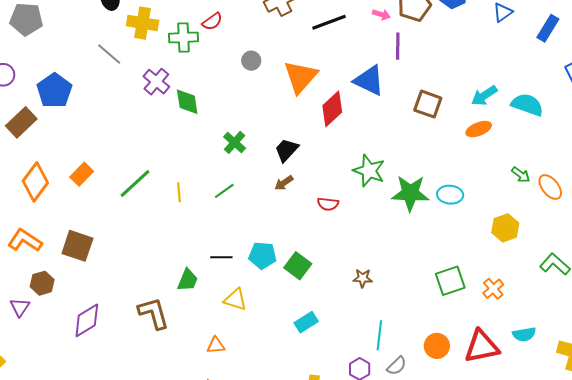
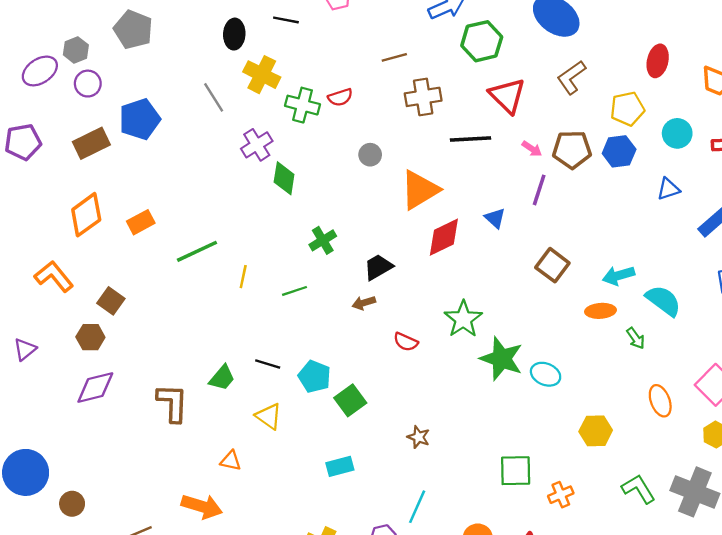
blue triangle: (369, 80) -> (495, 218), size x0.6
green arrow: (521, 175) -> (636, 338), moved
brown square: (77, 246) -> (111, 301), size x0.7
brown hexagon: (42, 283) -> (90, 337), moved

